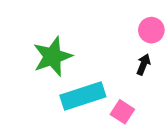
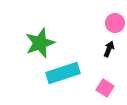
pink square: (122, 112) -> (105, 88), moved

